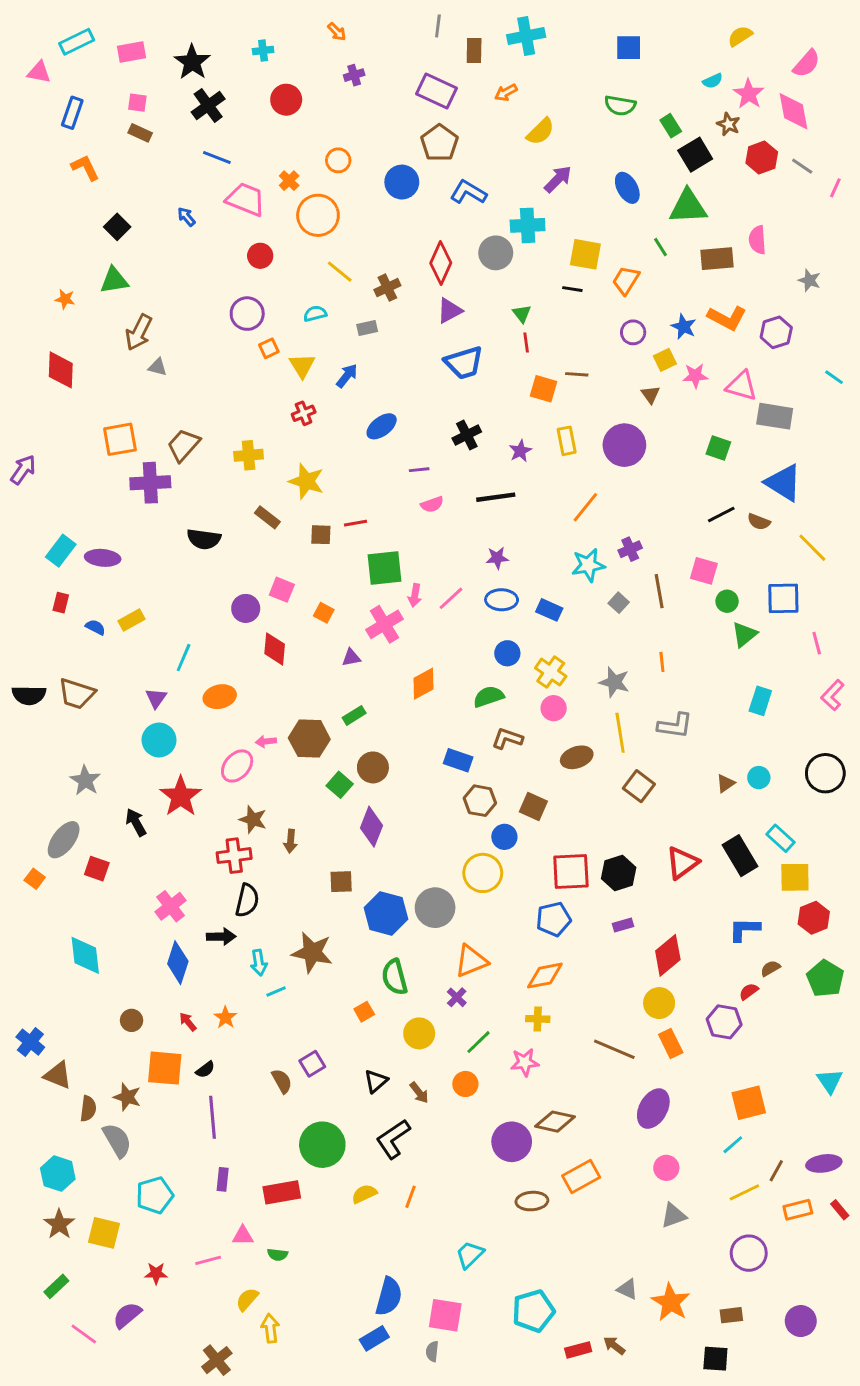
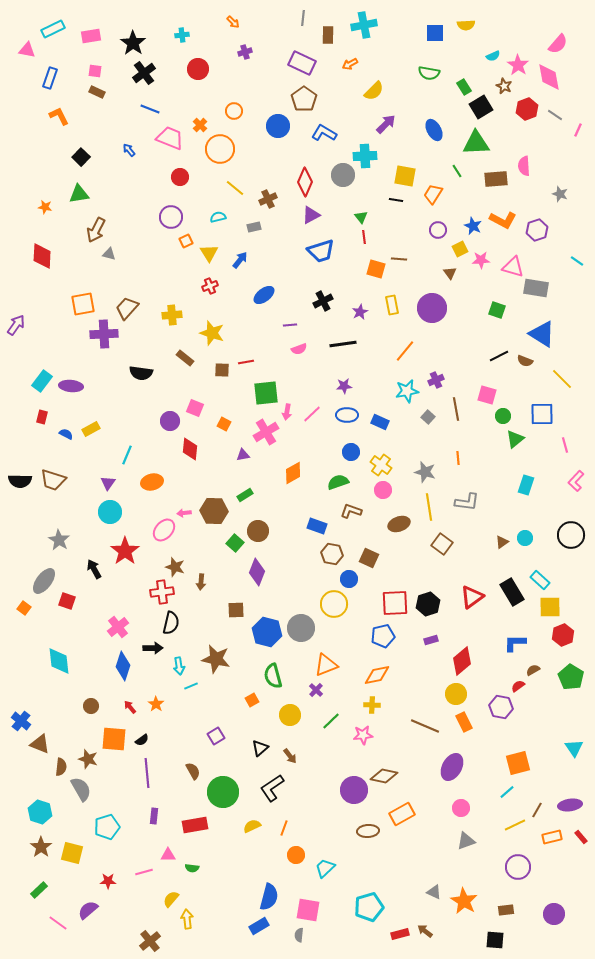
yellow semicircle: (740, 36) -> (466, 25), moved, turned -150
brown semicircle: (282, 1081) -> (193, 771), moved
orange circle: (465, 1084) -> (296, 855), moved

